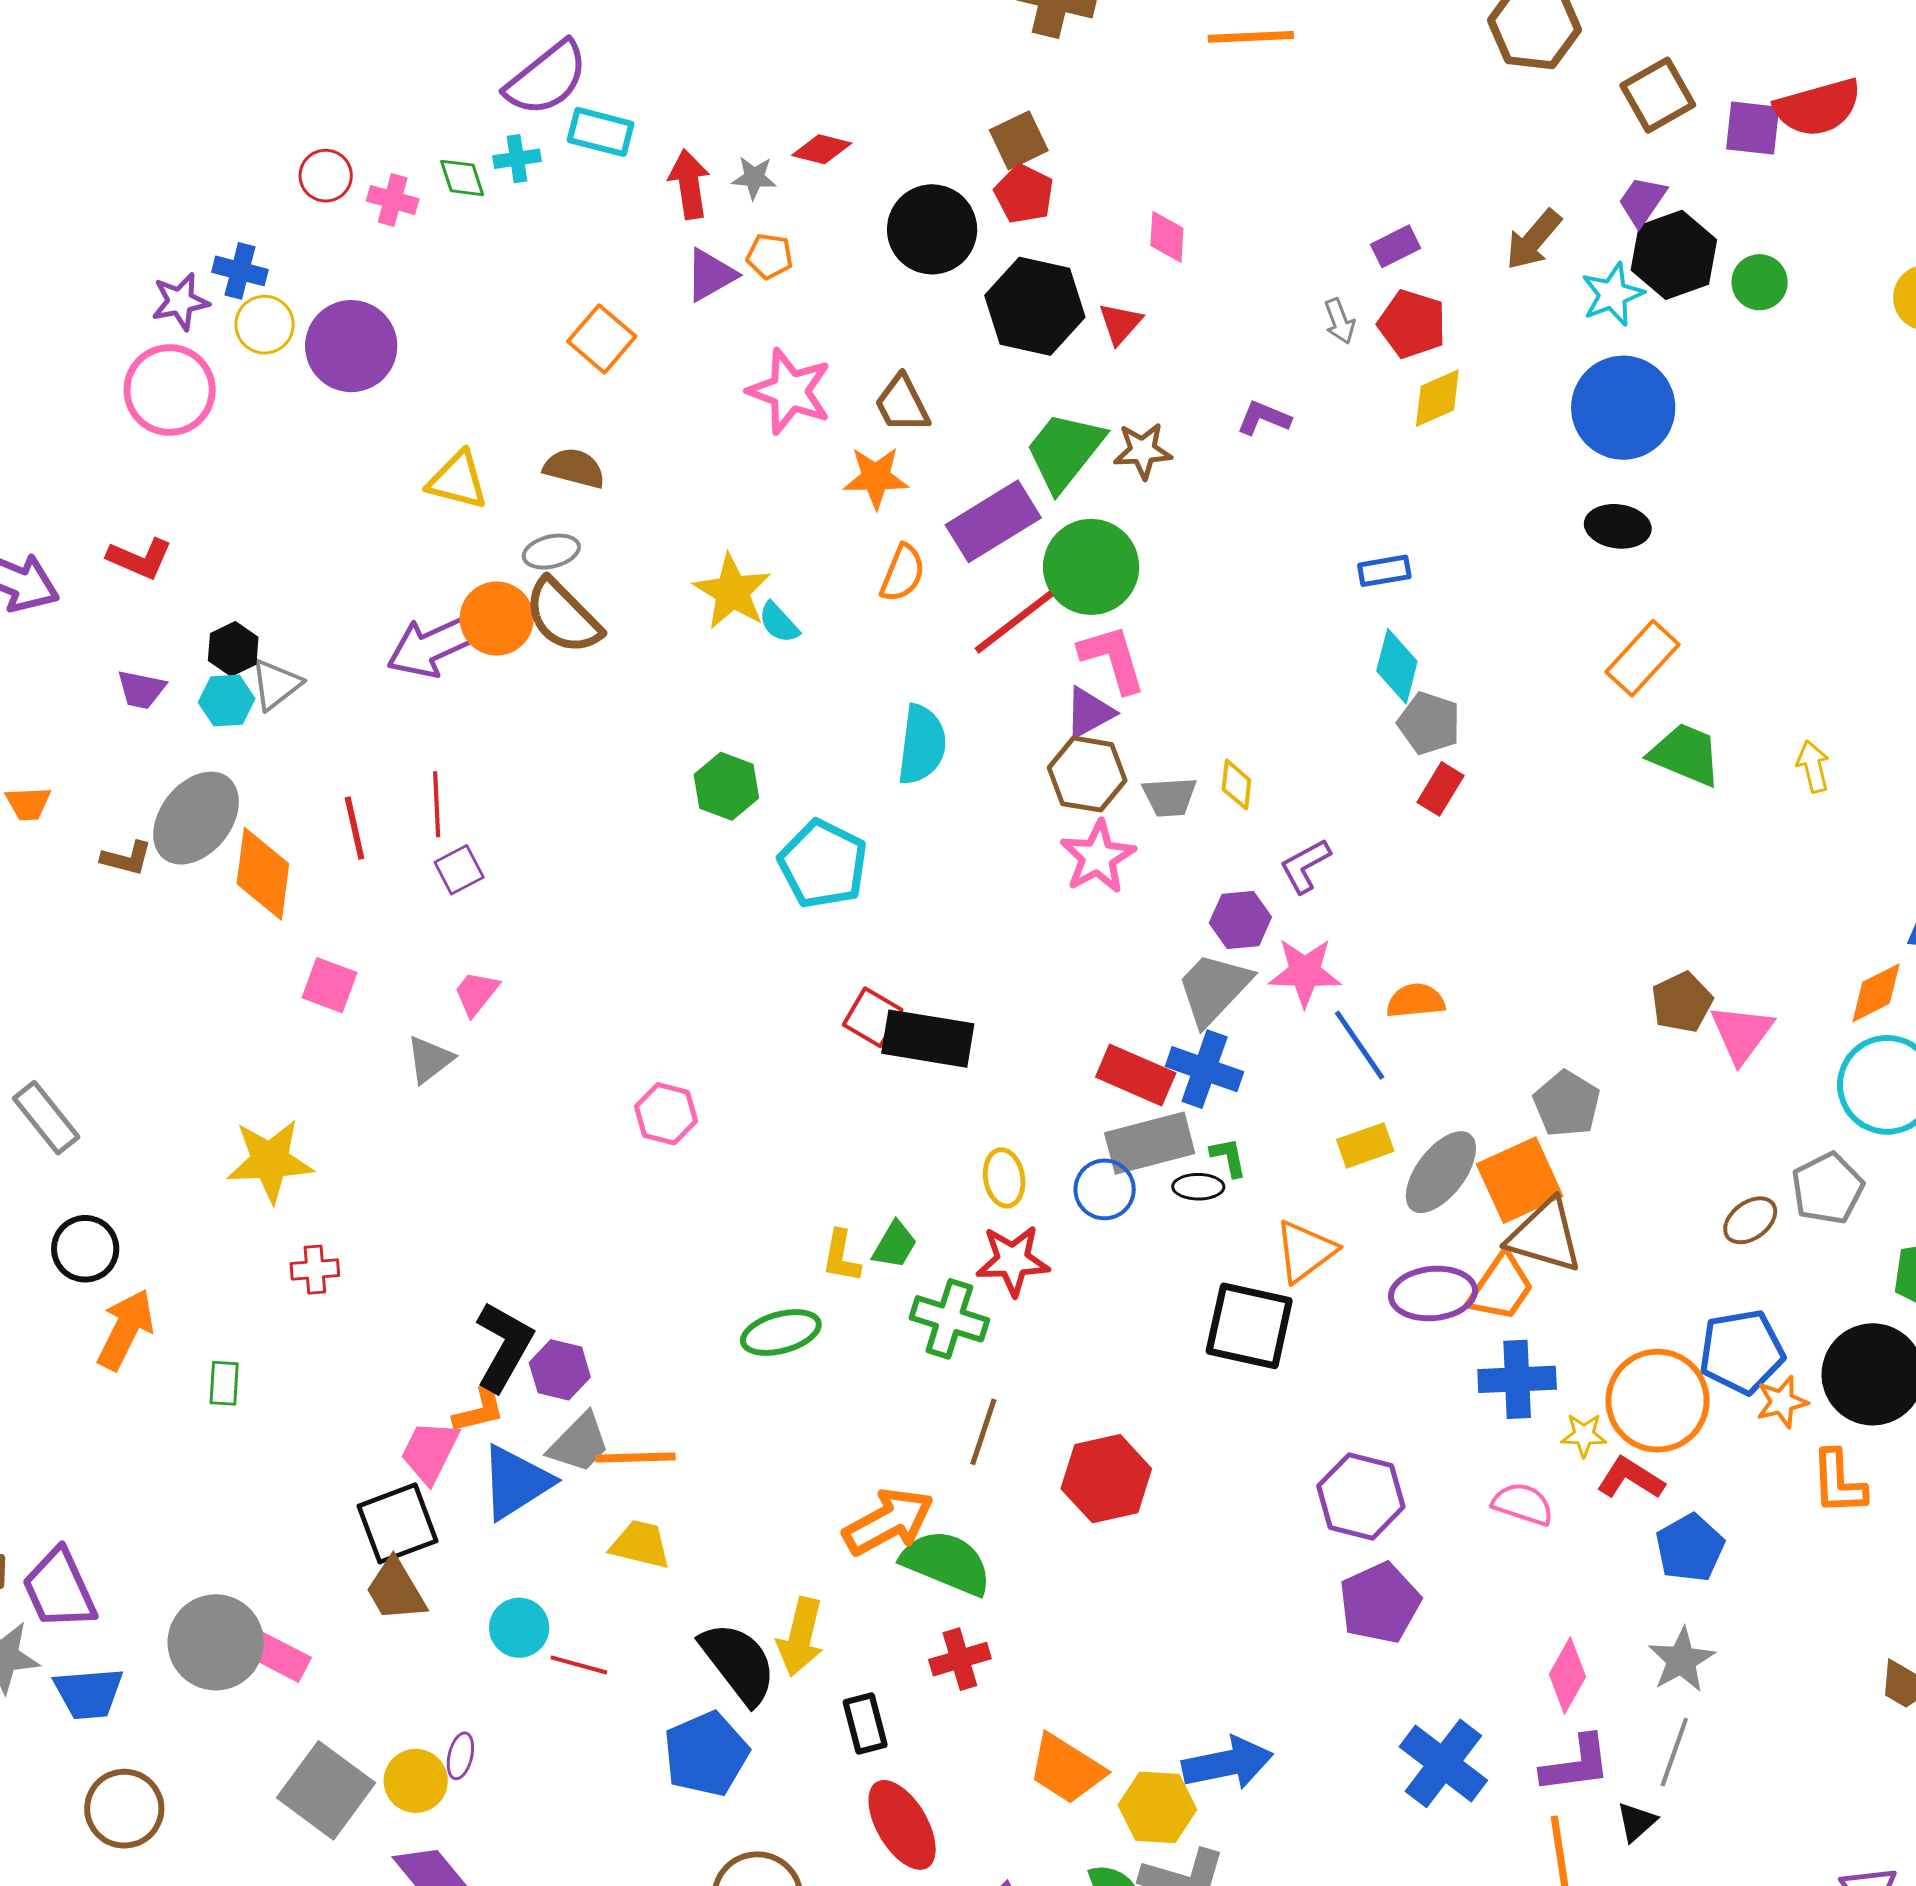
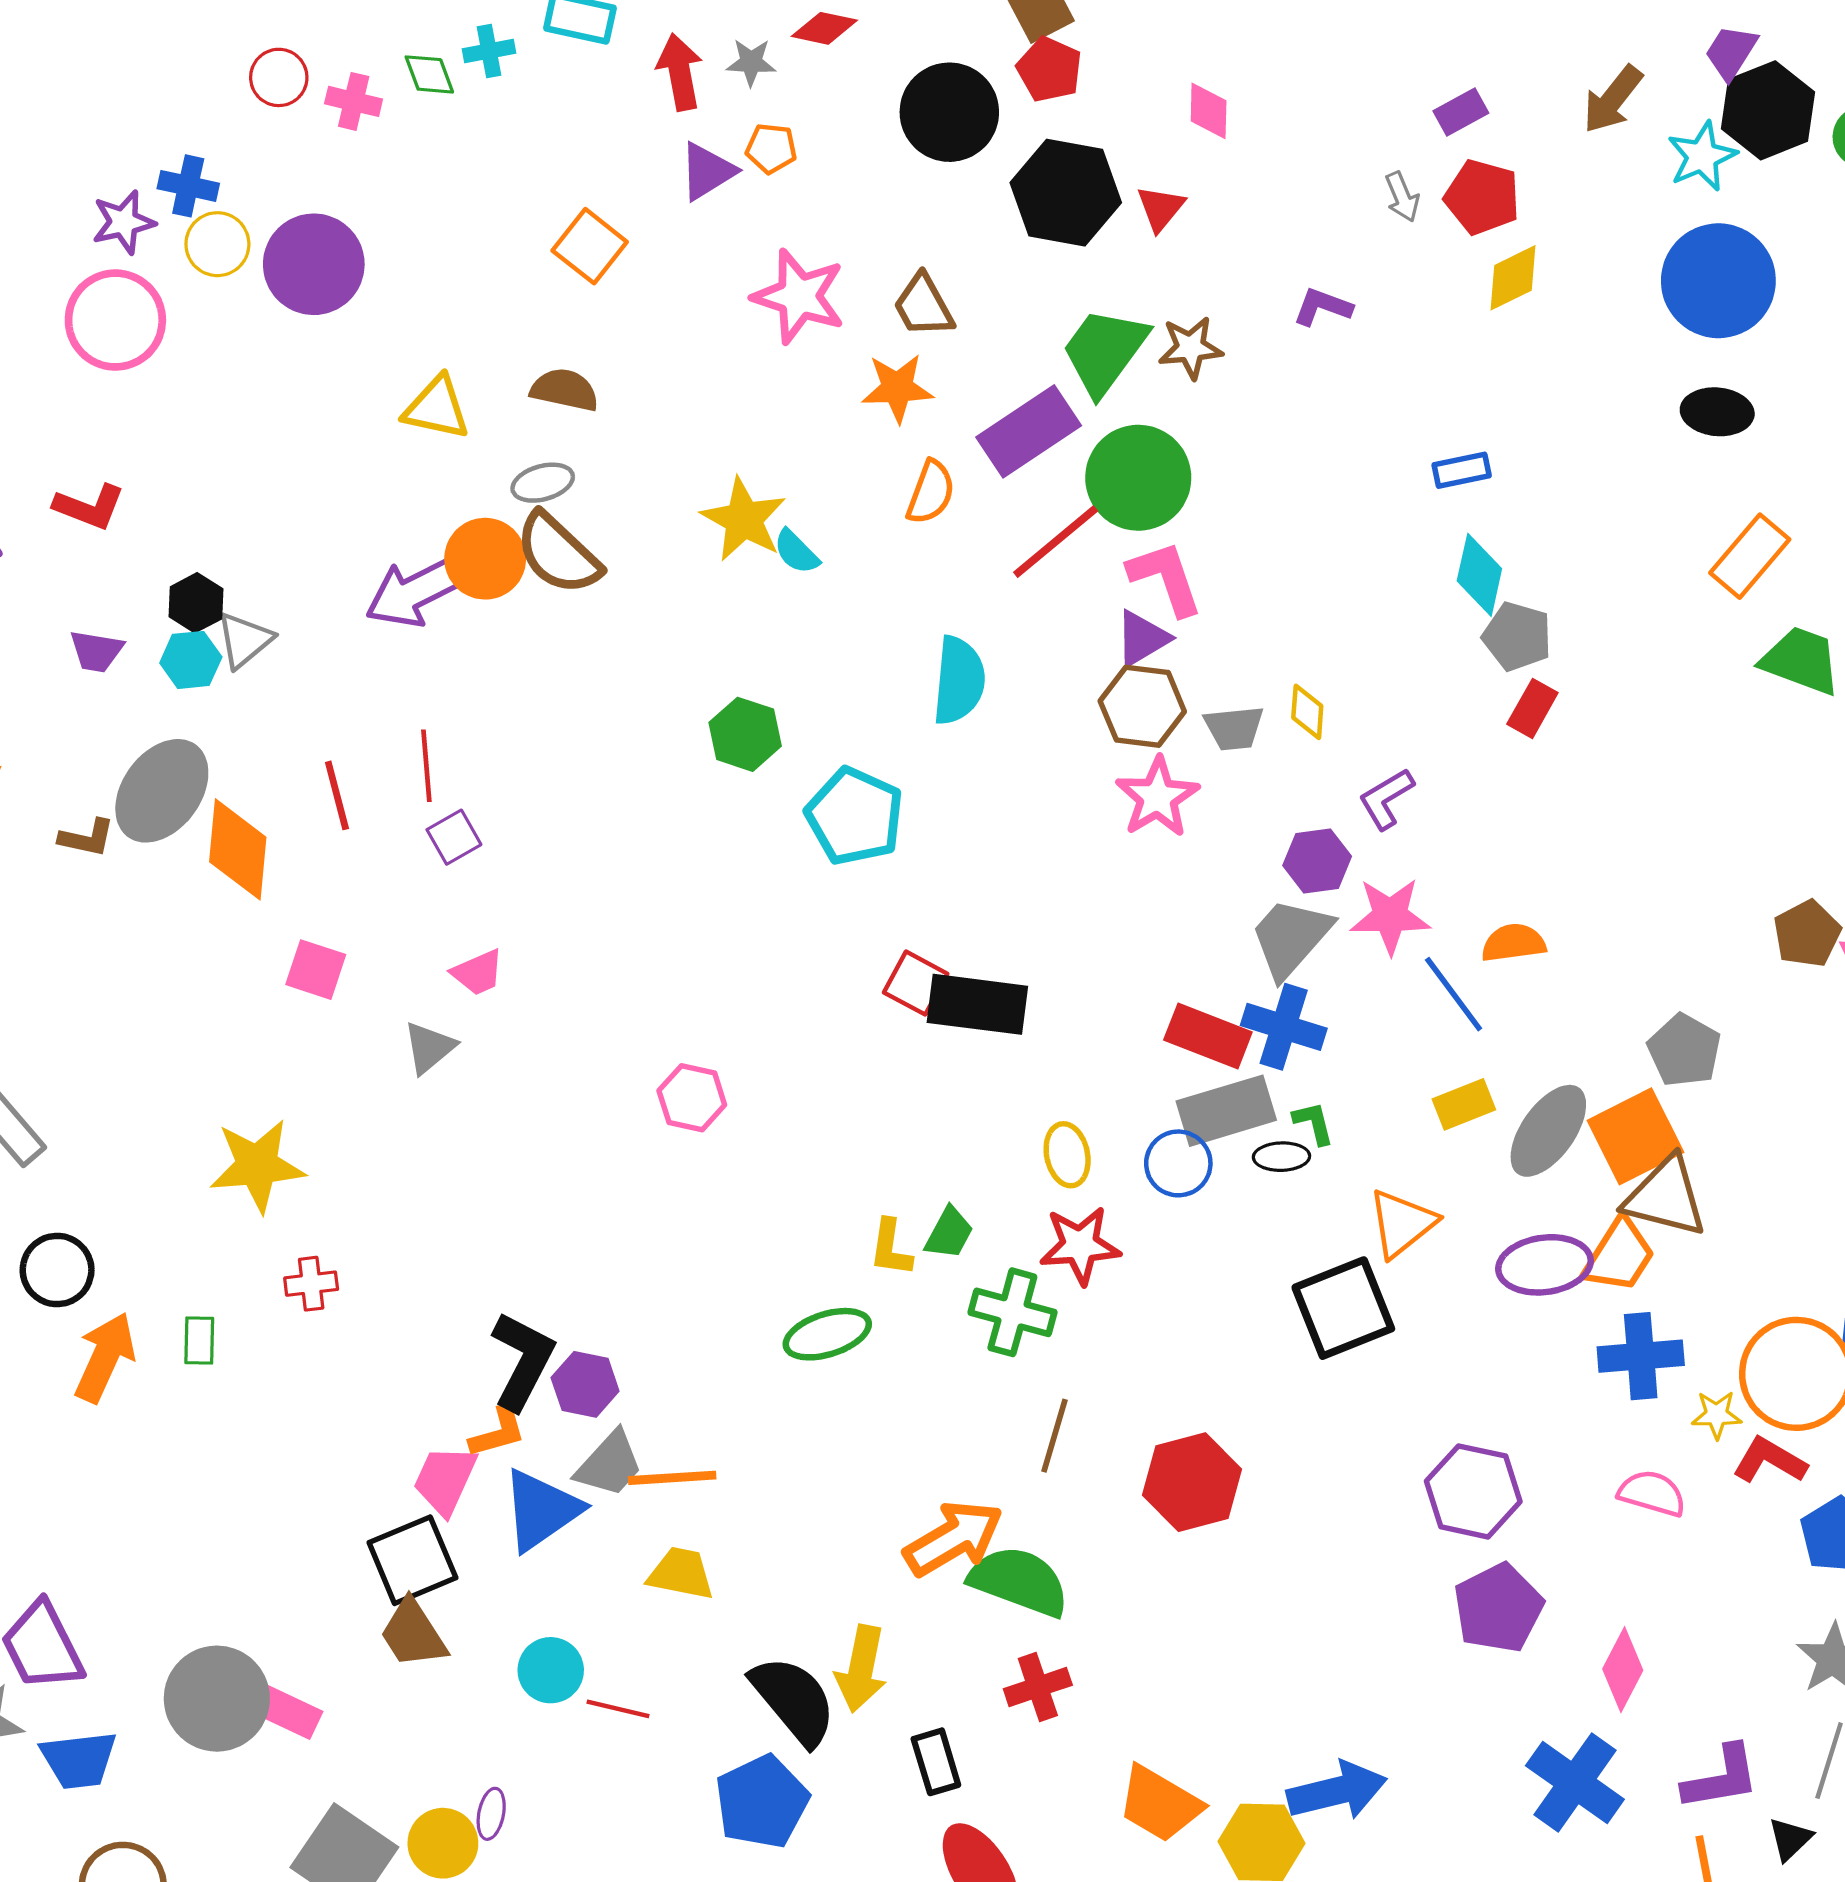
pink trapezoid: (476, 993) -> (478, 973), turned -150
black square: (1249, 1326) -> (1343, 1308), turned -32
green rectangle: (224, 1383) -> (199, 1340), moved
pink diamond: (1567, 1676) -> (1623, 1670), moved

